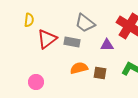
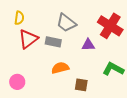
yellow semicircle: (29, 20) -> (19, 18), moved
brown square: (100, 73) -> (81, 85), moved

